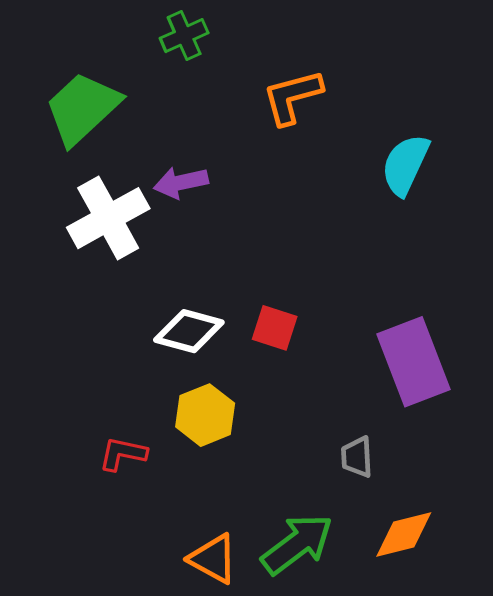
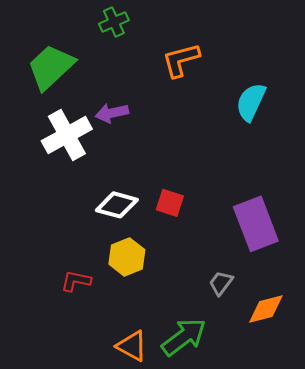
gray trapezoid: (357, 457) -> (221, 283), turned 40
orange diamond: (404, 535) -> (266, 309), moved

